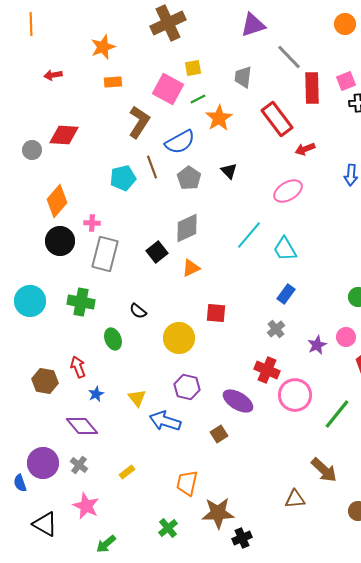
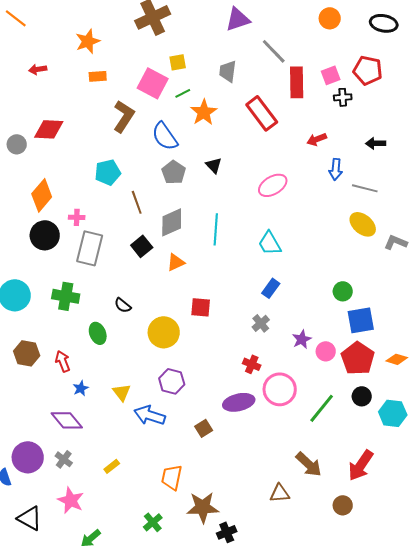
orange line: (31, 24) -> (16, 18), turned -50
blue semicircle: (180, 142) -> (165, 136), turned 84
red arrow: (305, 149) -> (317, 139), moved
brown line: (152, 167) -> (137, 202), moved
cyan line: (249, 235) -> (216, 229), moved, turned -36
pink circle: (346, 337) -> (326, 351), moved
red cross: (267, 370) -> (252, 364), size x0.7
brown hexagon: (45, 381) -> (27, 353), moved
purple ellipse: (238, 401) -> (239, 402), moved, turned -44

